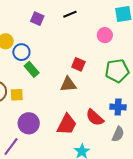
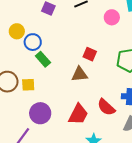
pink circle: (105, 35) -> (112, 17), moved

